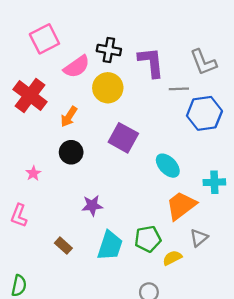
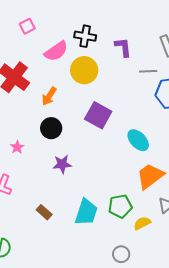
pink square: (44, 39) -> (27, 26), size x0.6
purple L-shape: (151, 62) -> (123, 47), size x0.7
purple star: (92, 206) -> (62, 164), moved

